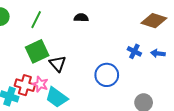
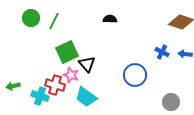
green line: (36, 20) -> (54, 21), moved
pink star: (40, 84) -> (71, 75), moved

